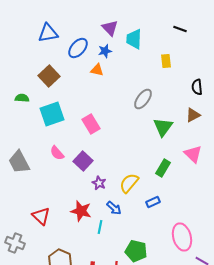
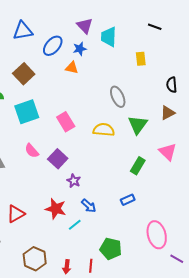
gray ellipse: (143, 99) -> (118, 97), turned -60
yellow semicircle: (129, 183) -> (104, 130), moved, turned 55
red triangle: (41, 216) -> (16, 214), turned 48
cyan line: (100, 227) -> (75, 225), turned 40

